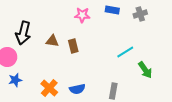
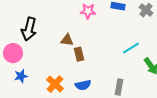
gray cross: (140, 14) -> (146, 10), turned -32
brown triangle: (52, 41) -> (67, 40), moved
brown rectangle: (73, 46) -> (79, 54), moved

